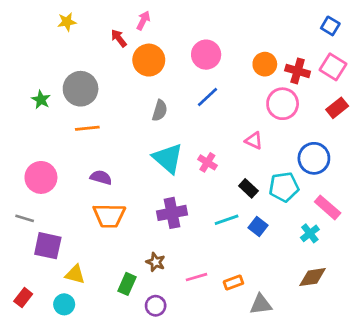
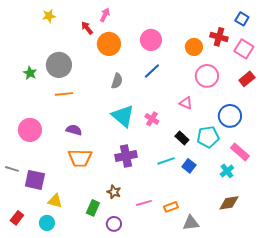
red cross: (298, 71) -> (219, 37), moved
gray line: (25, 218) -> (12, 169), moved

